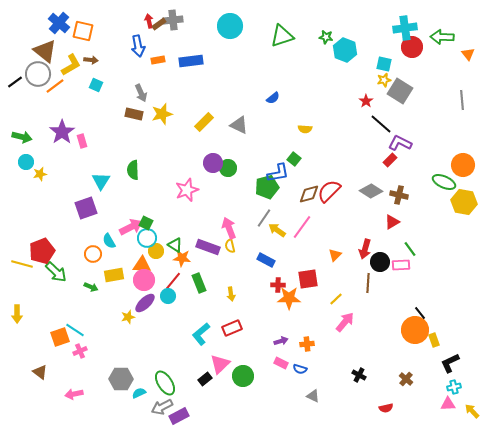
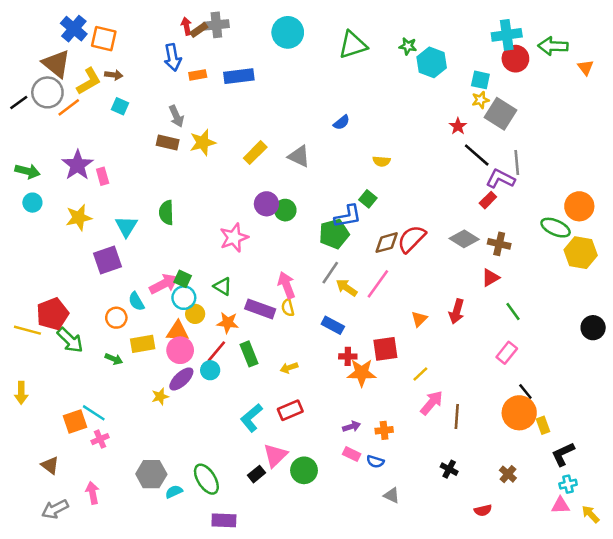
gray line: (462, 100) -> (517, 163), moved
yellow star: (40, 174) -> (79, 218), moved, size x1.5
green triangle: (175, 245) -> (223, 286), moved
black circle: (380, 262) -> (593, 328), moved
pink rectangle: (401, 265) -> (507, 353), moved, turned -48
brown line: (368, 283) -> (457, 417), moved
yellow arrow: (231, 294) -> (289, 368), turned 80
pink arrow: (74, 394) -> (93, 493), turned 90
gray arrow: (162, 407) -> (55, 509), moved
purple rectangle: (179, 416) -> (224, 520), turned 30

